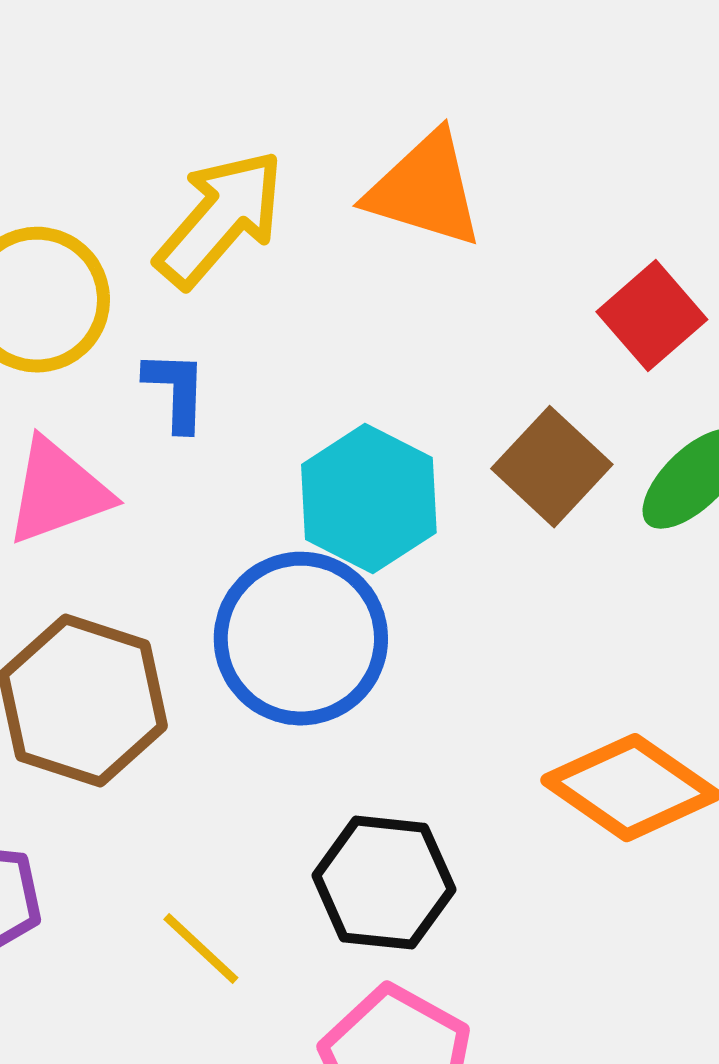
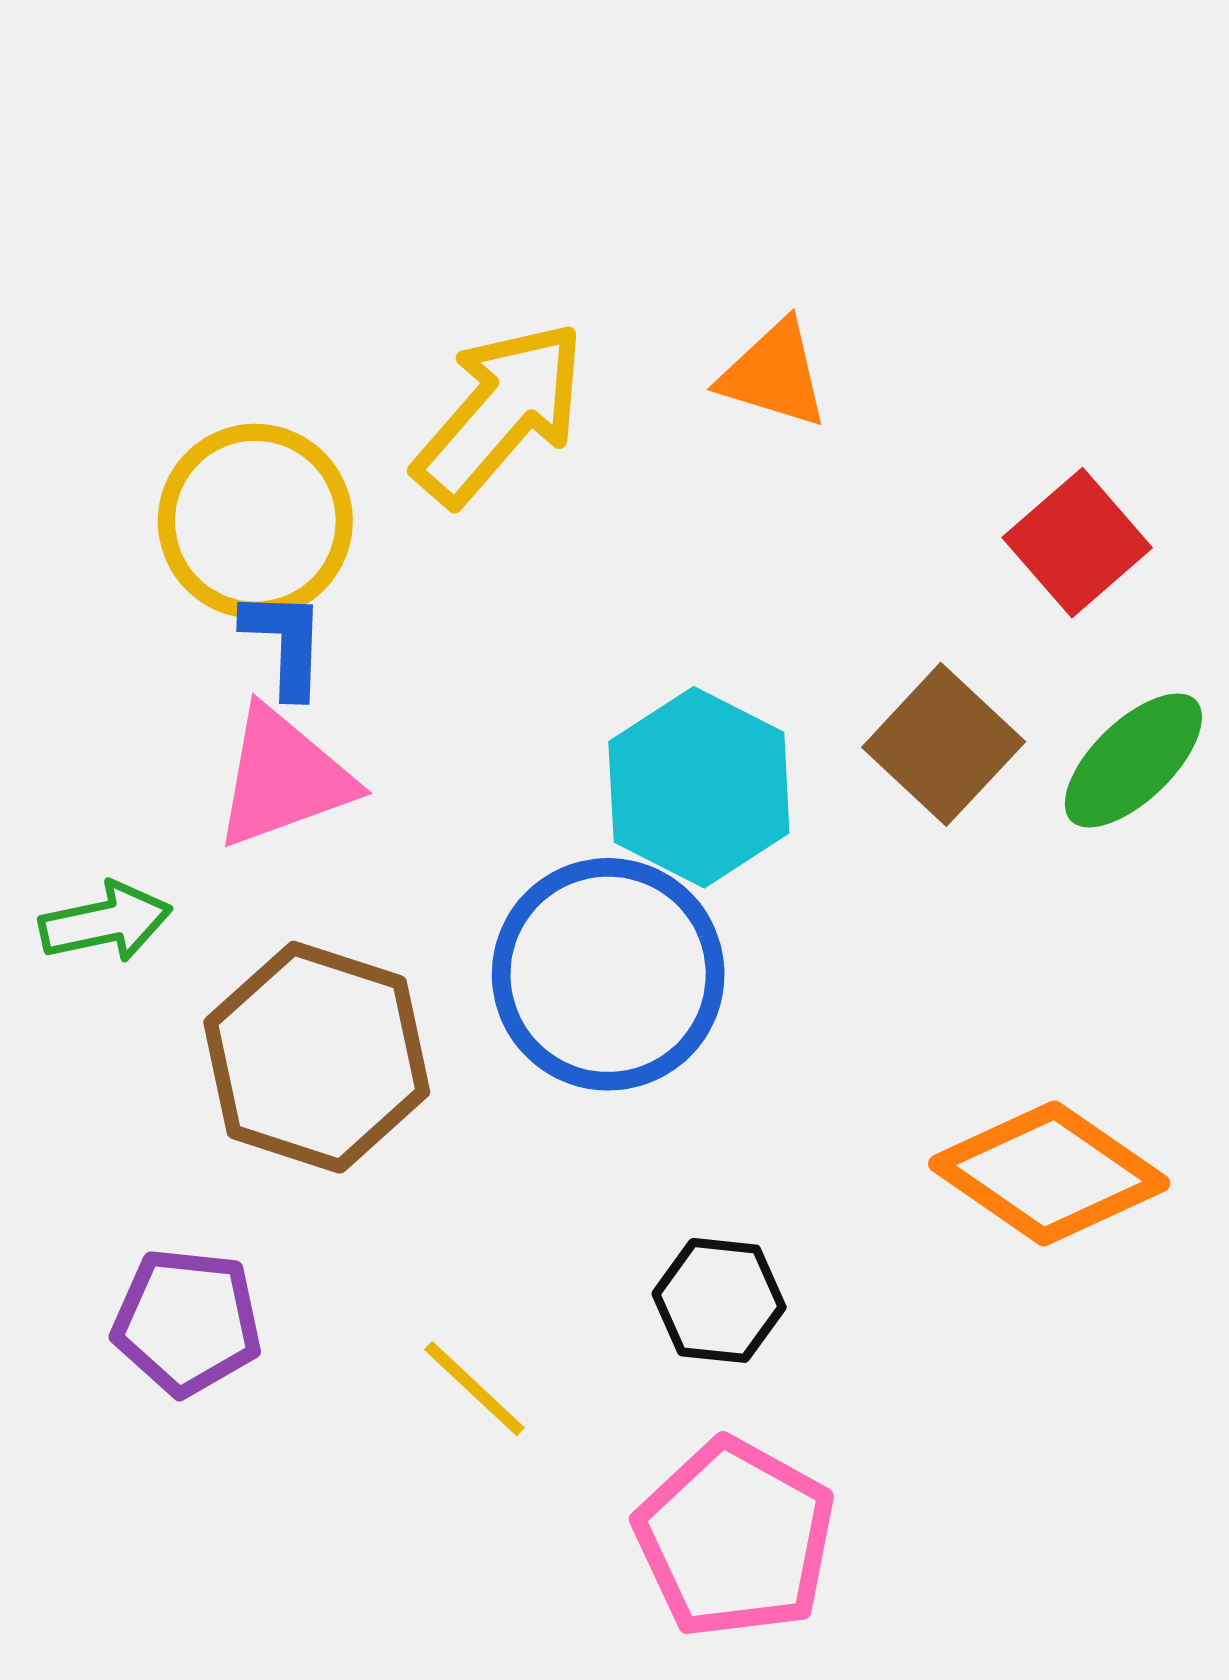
orange triangle: (425, 190) -> (774, 374), size x0.7
blue L-shape: (176, 391) -> (285, 643), moved
black hexagon: (384, 883) -> (719, 1300), size x0.7

